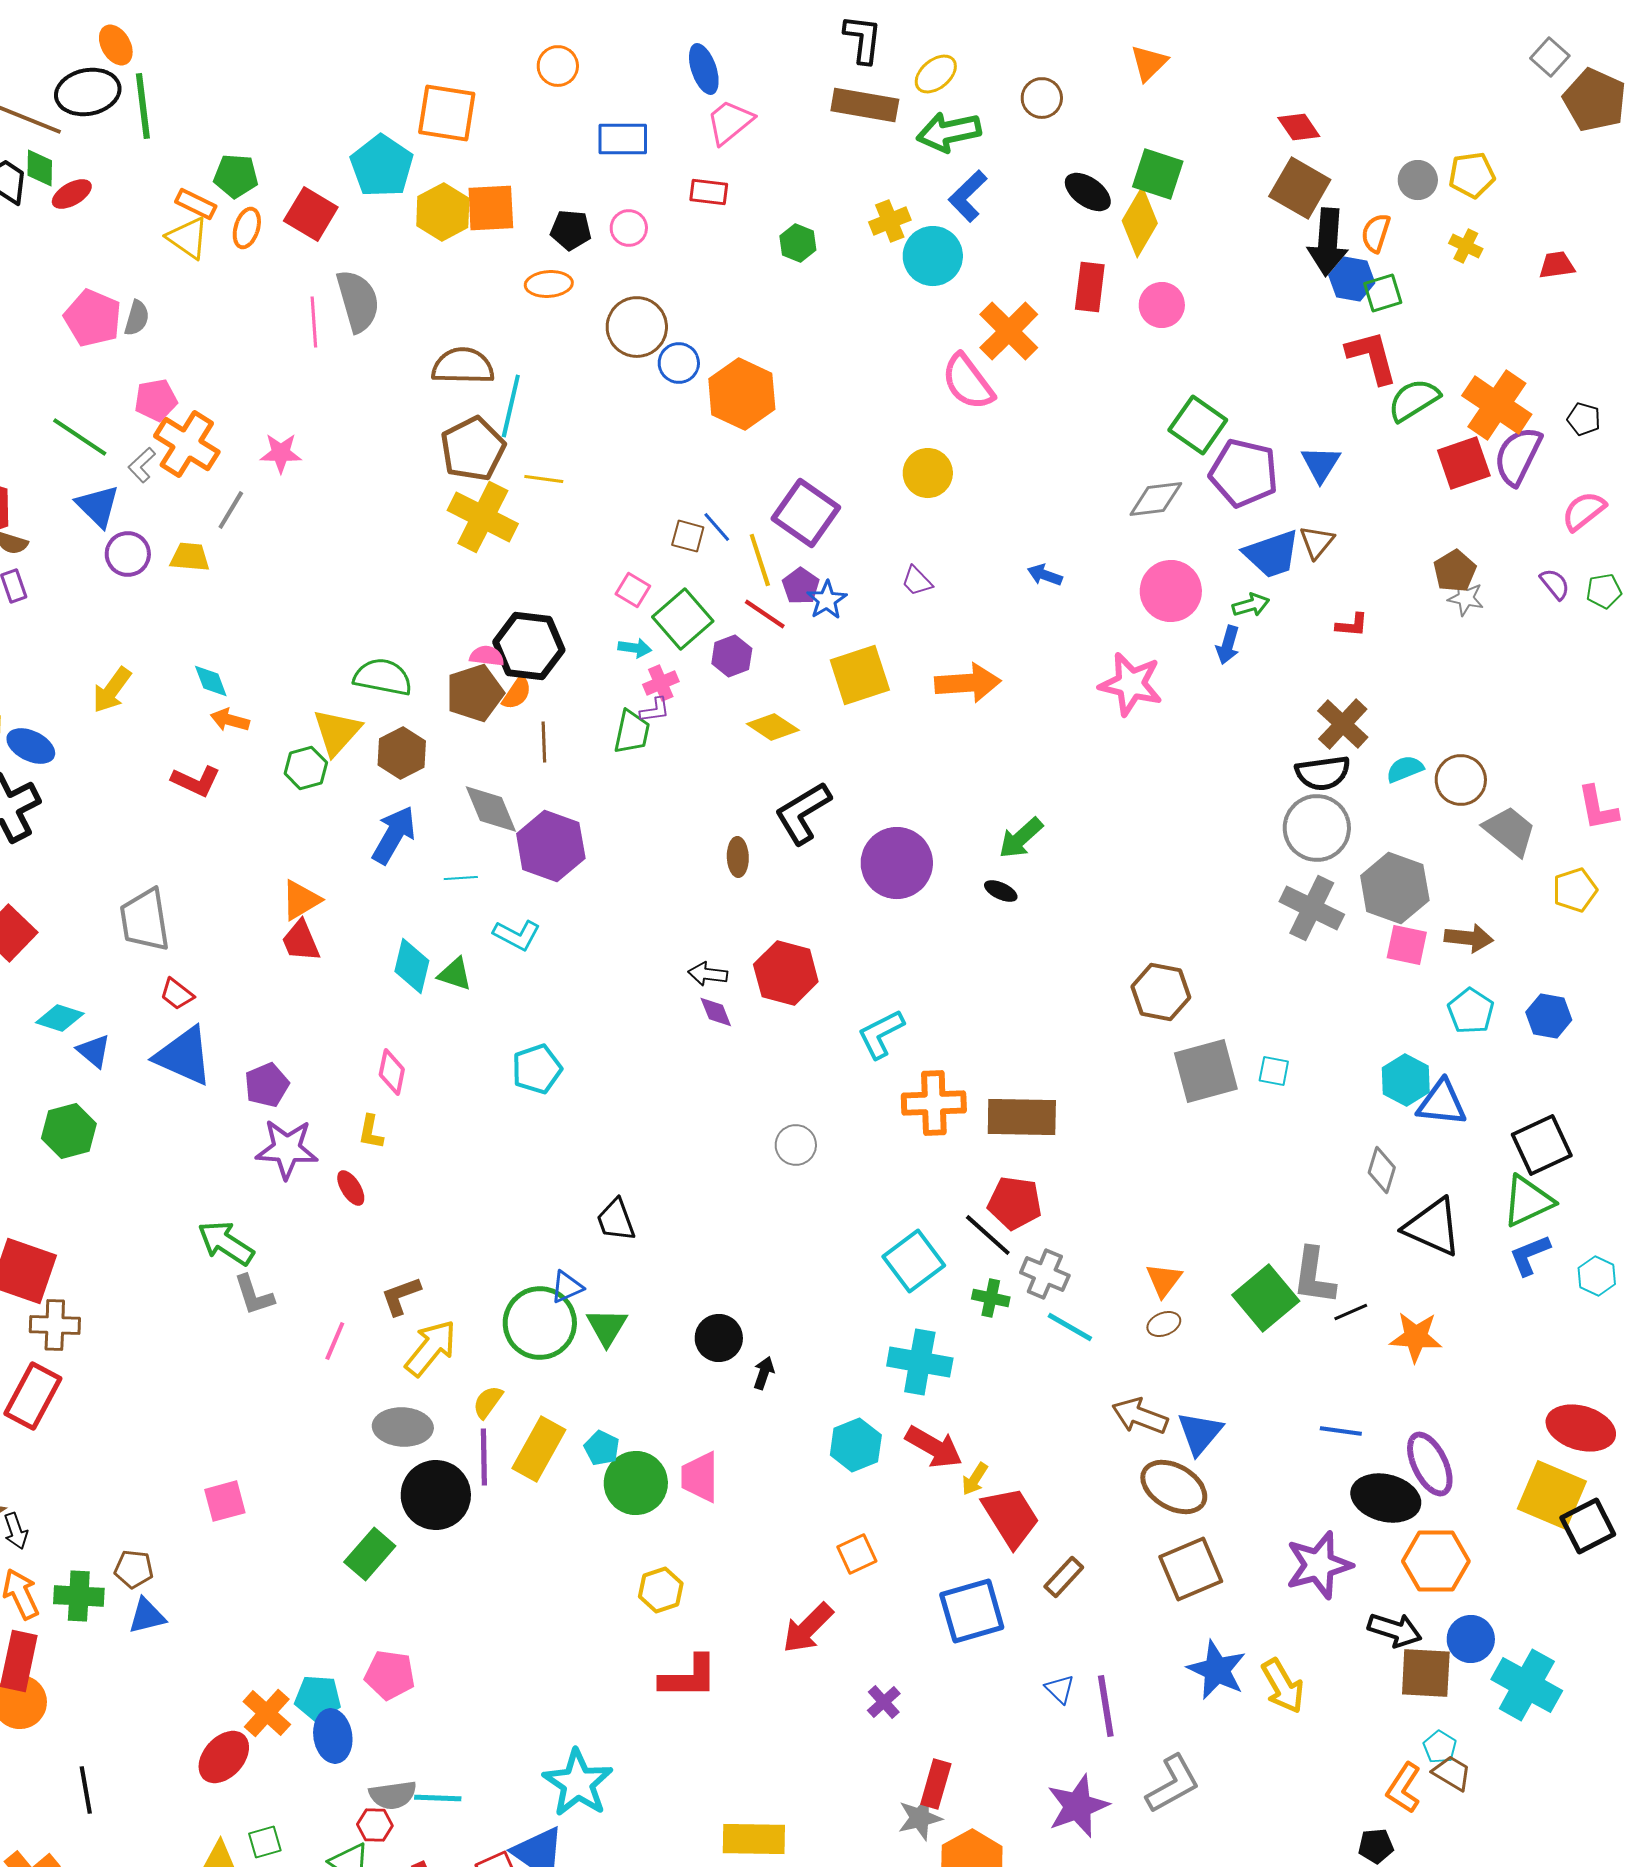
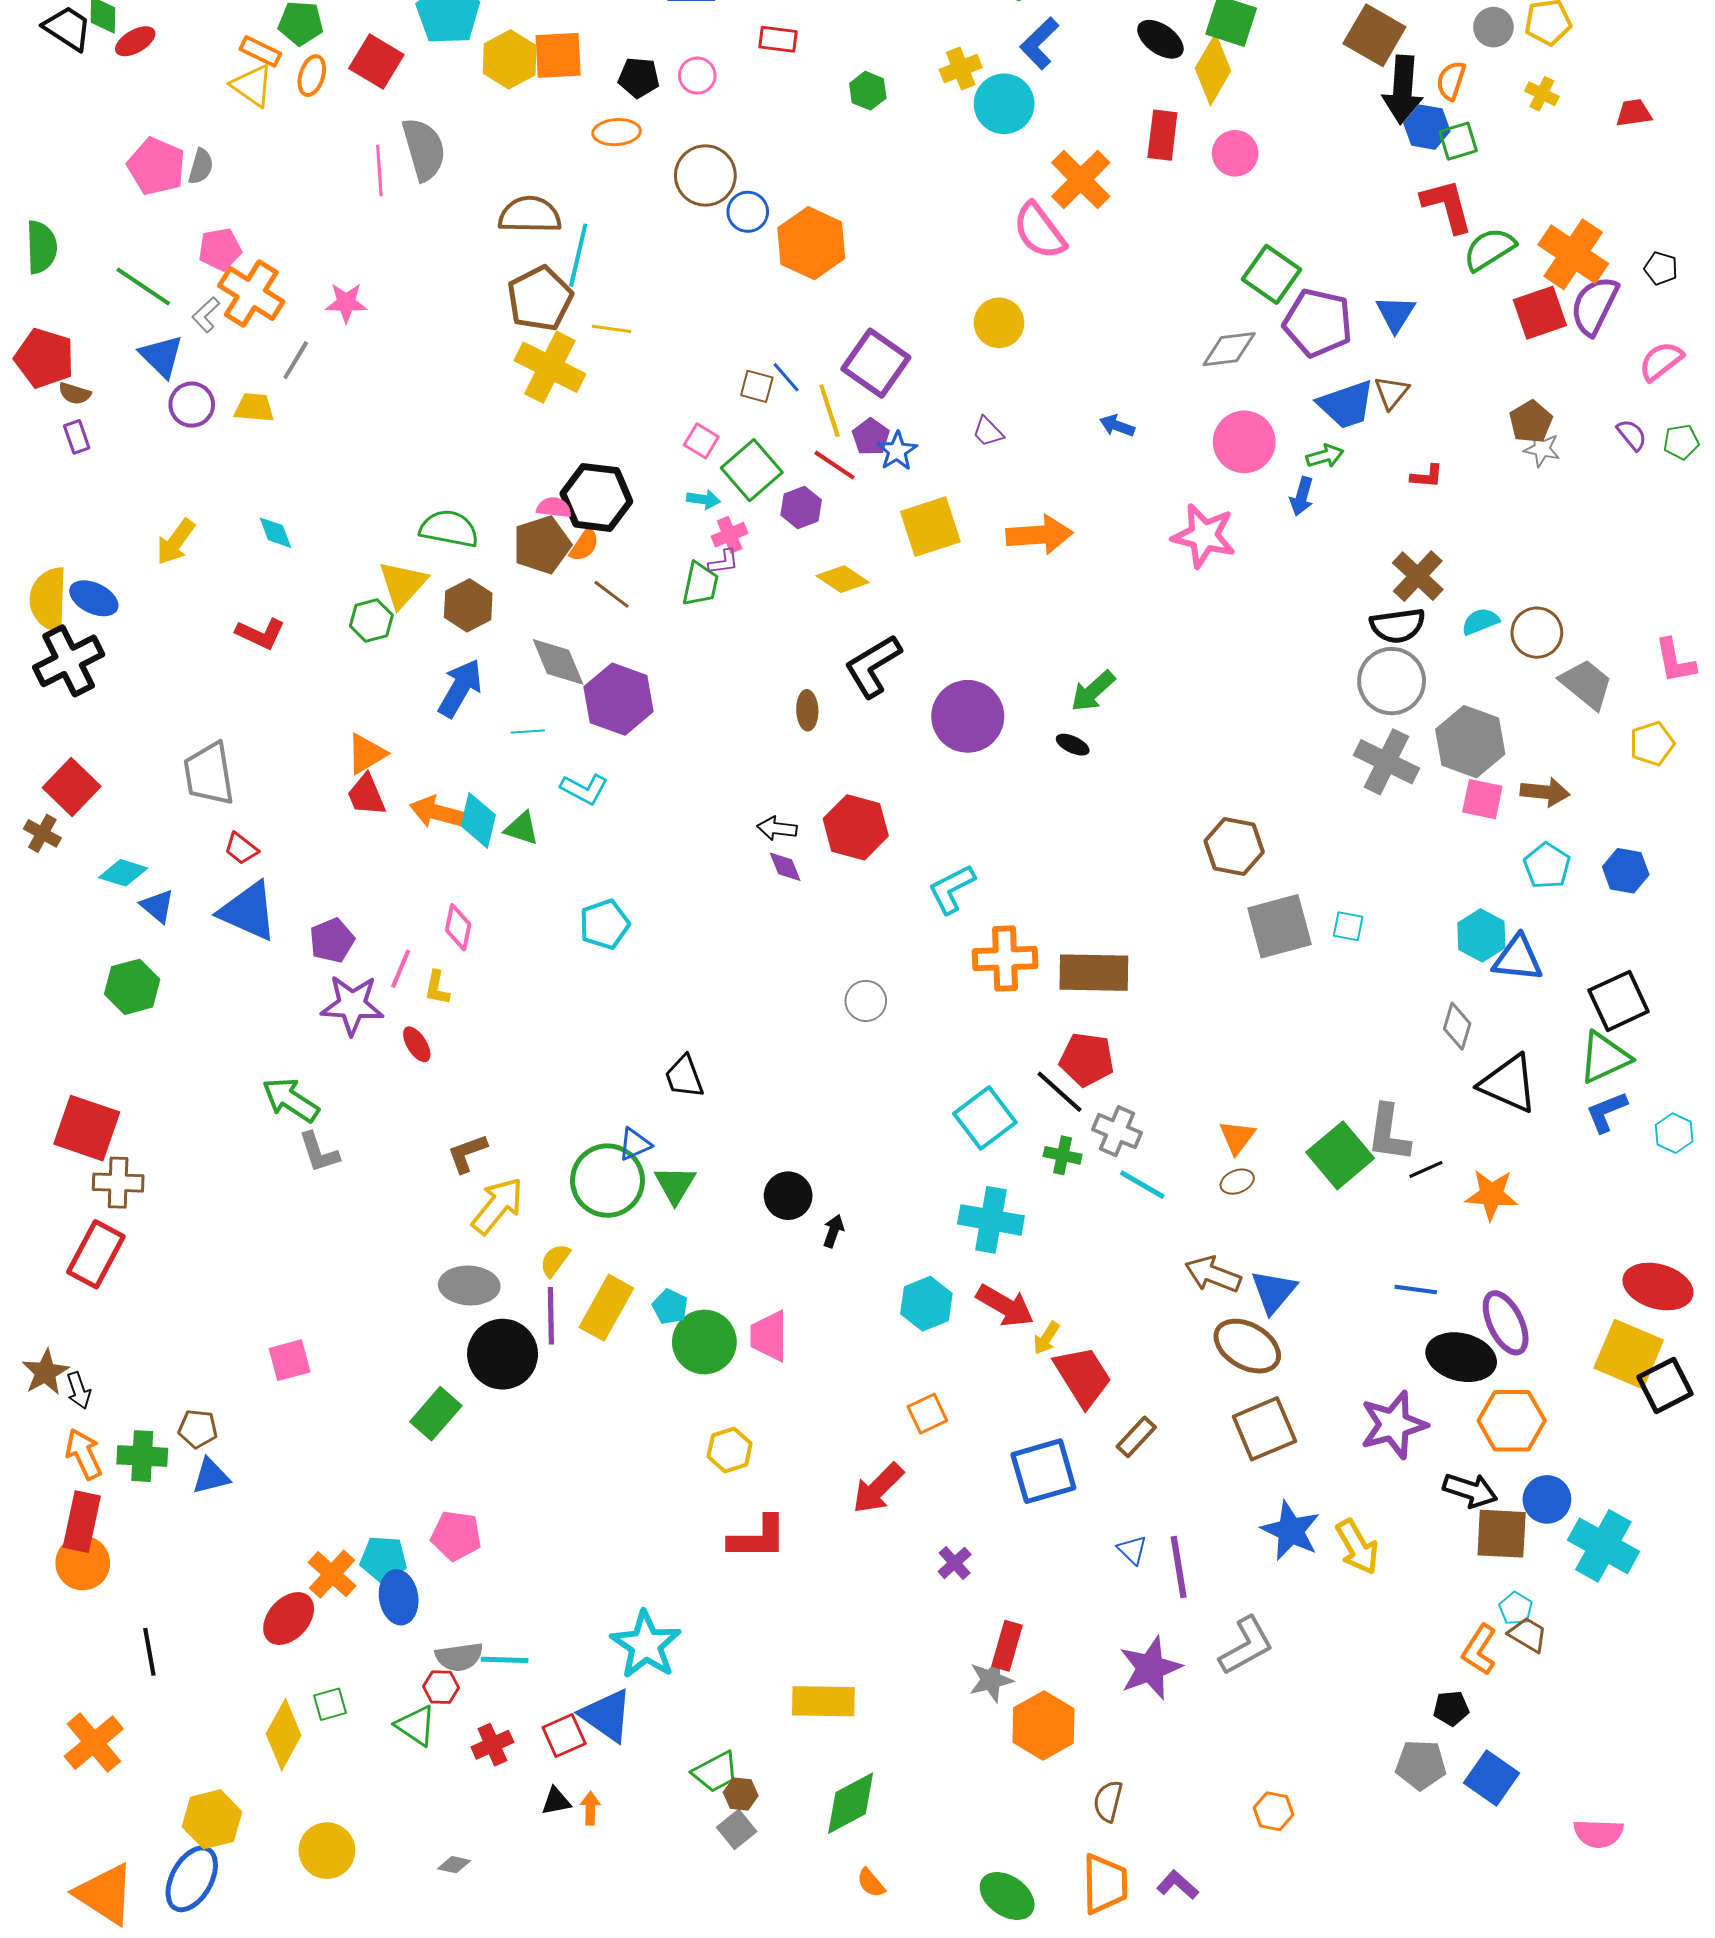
orange arrow: (230, 720) -> (437, 812), moved, size x1.4
brown line: (544, 742) -> (612, 594), turned -51
pink line: (335, 1341) -> (401, 969), moved

